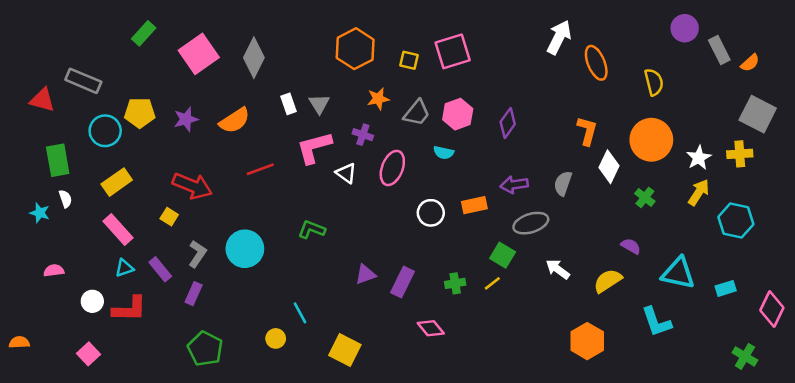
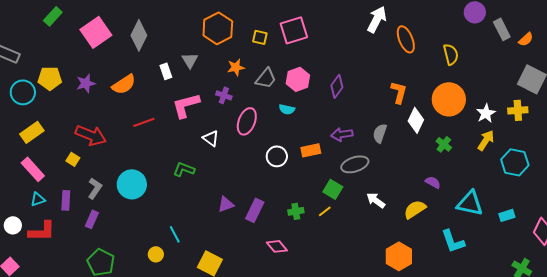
gray triangle: (319, 104) -> (190, 60), moved
white triangle: (346, 173) -> (211, 138), moved
purple rectangle: (160, 269) -> (66, 200), turned 42

